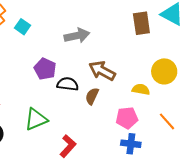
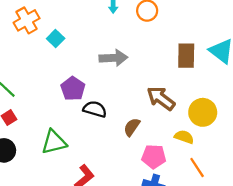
brown arrow: (102, 71) -> (161, 98), moved
yellow semicircle: (141, 89) -> (184, 137), moved
brown semicircle: (92, 96) -> (132, 127), moved

